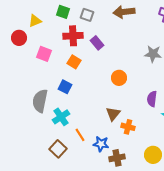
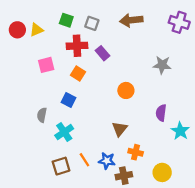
red circle: (19, 38) -> (17, 30), moved
pink square: (44, 54) -> (46, 65), turned -35
gray semicircle: (40, 101) -> (42, 115), size x0.6
orange cross: (128, 127) -> (136, 152), moved
orange line: (80, 135) -> (84, 160), moved
brown square: (58, 149) -> (61, 166), turned 30

